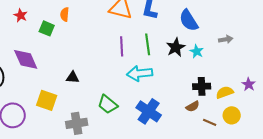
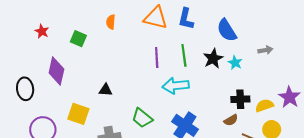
orange semicircle: (65, 14) -> (111, 22), moved
red star: (21, 15) -> (42, 31), moved
purple diamond: (26, 59) -> (56, 71), turned 36
purple star: (249, 84) -> (289, 97), size x1.5

